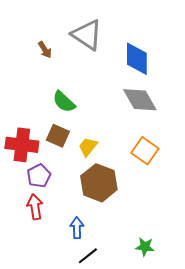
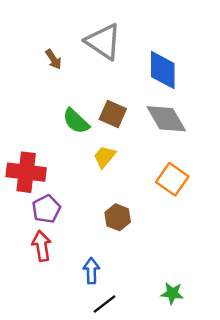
brown square: (58, 136) -> (113, 114), moved
yellow trapezoid: (88, 147) -> (105, 157), moved
brown hexagon: (99, 183) -> (118, 217), size x0.6

